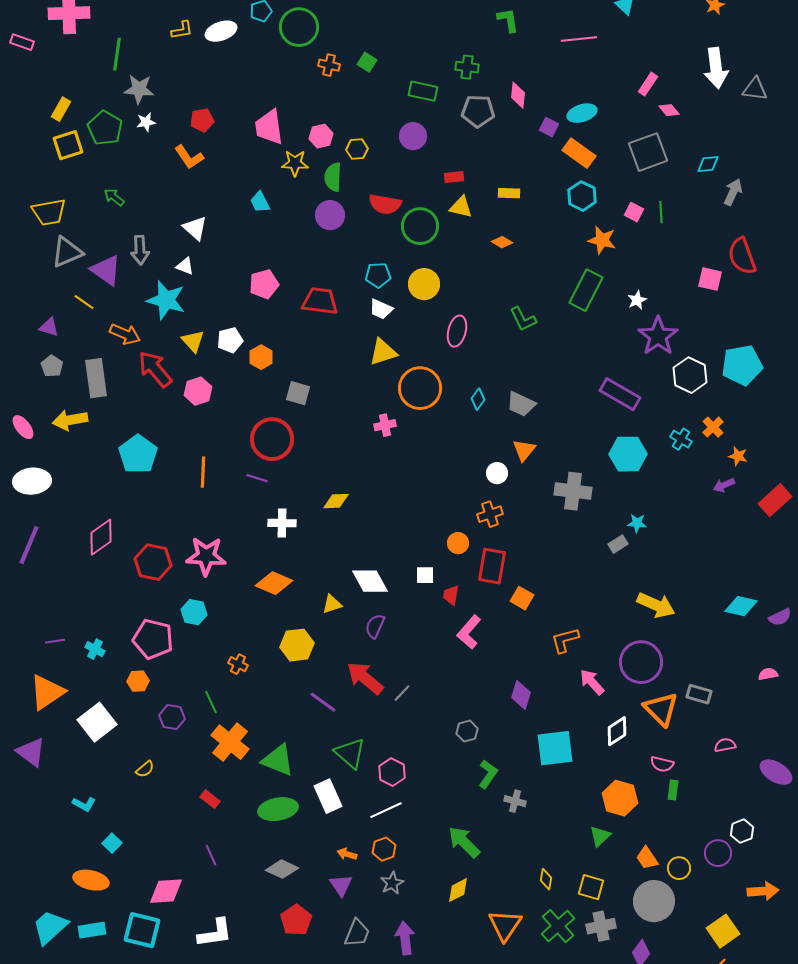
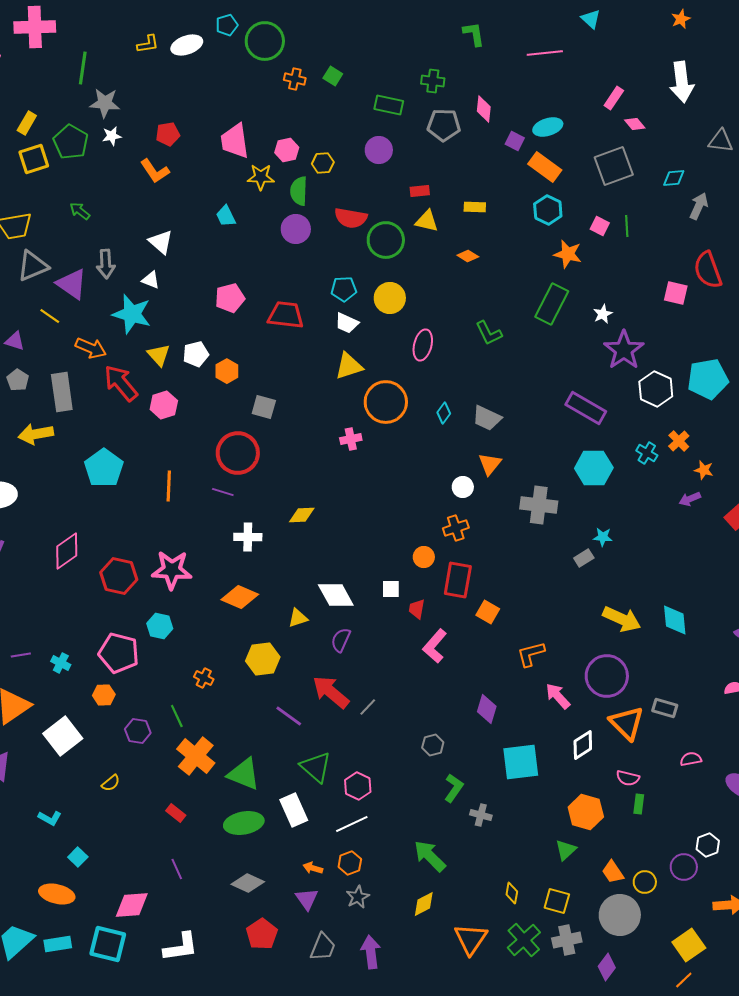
gray triangle: (755, 89) -> (721, 141), moved
cyan diamond: (741, 606) -> (675, 620), moved, turned 72

